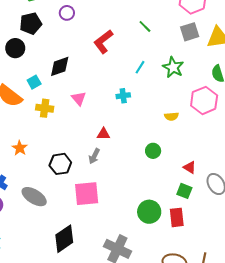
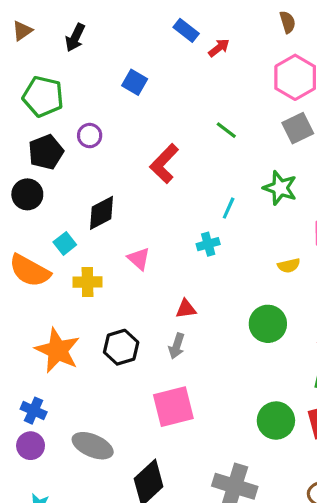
purple circle: (67, 13) -> (90, 136), moved
cyan line: (140, 67) -> (229, 208), moved
orange star: (20, 148) -> (58, 350), size x1.8
green circle: (153, 151) -> (268, 324), size x1.5
black hexagon: (60, 164) -> (121, 347), moved
gray ellipse: (34, 197) -> (93, 446), moved

